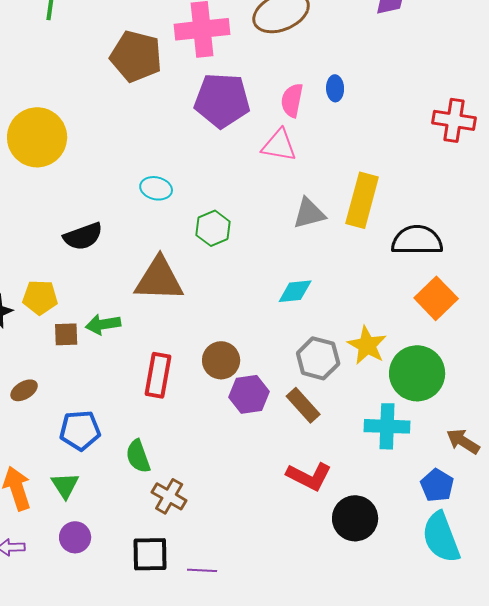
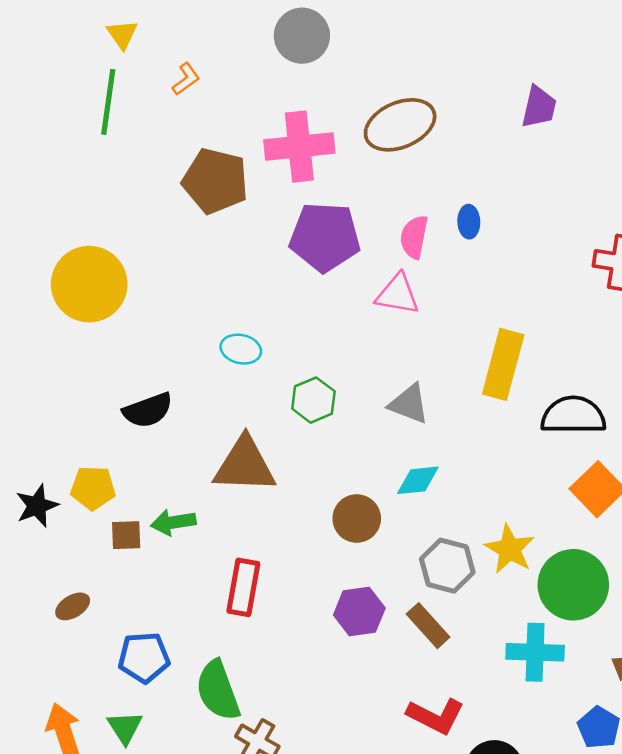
gray triangle: (309, 213) -> (409, 404), moved, turned 36
brown circle: (221, 360) -> (357, 519), moved
green semicircle: (138, 456) -> (218, 691), size x1.4

